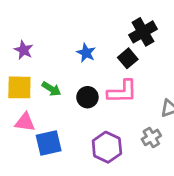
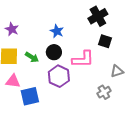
black square: (128, 58) -> (105, 41), moved, turned -32
black circle: (87, 97) -> (54, 52), moved
purple hexagon: (107, 147) -> (59, 76), moved

